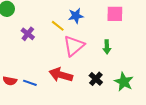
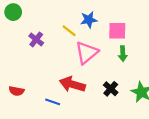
pink square: (115, 14) -> (117, 31), moved
blue line: (30, 83) -> (53, 102), moved

